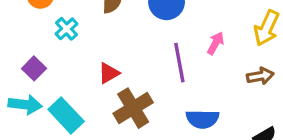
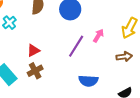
purple line: (179, 63) -> (76, 46), turned 40
brown cross: (133, 108) -> (35, 71), moved, size x0.7

